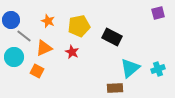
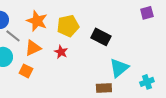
orange star: (48, 21) -> (37, 21), size x1.5
cyan cross: (158, 69) -> (147, 82), moved

